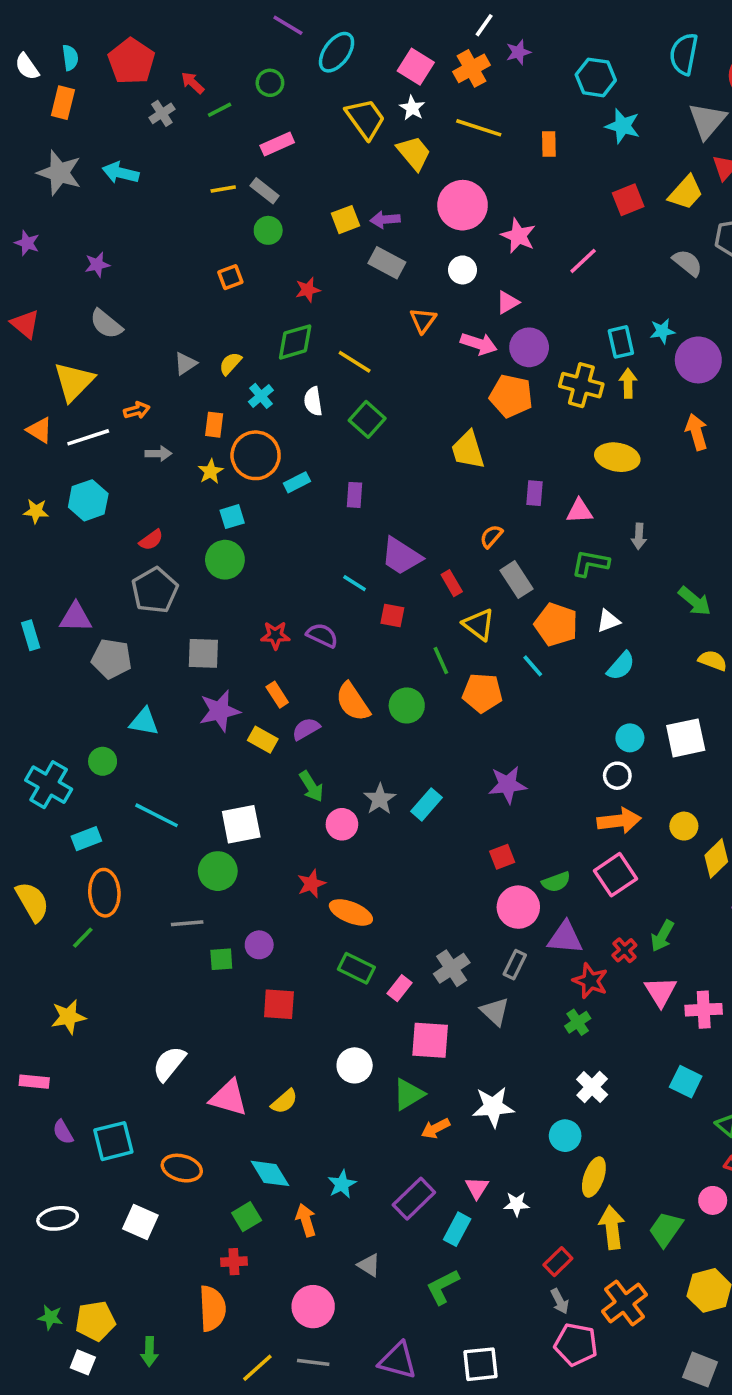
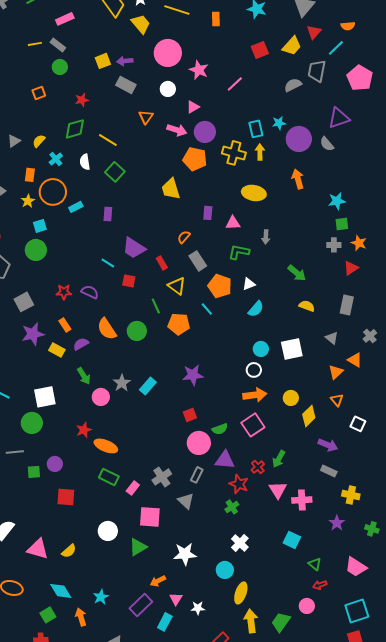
gray semicircle: (687, 263) -> (293, 85), turned -66
gray square: (203, 653) -> (24, 302), turned -30
orange arrow: (436, 1128) -> (158, 581), moved

